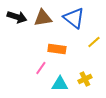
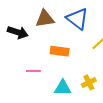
black arrow: (17, 17) -> (18, 32), moved
pink line: (41, 68) -> (33, 71), moved, turned 56

